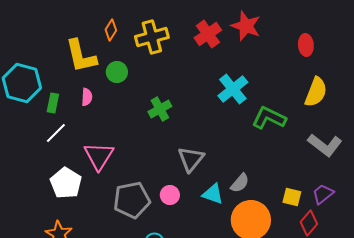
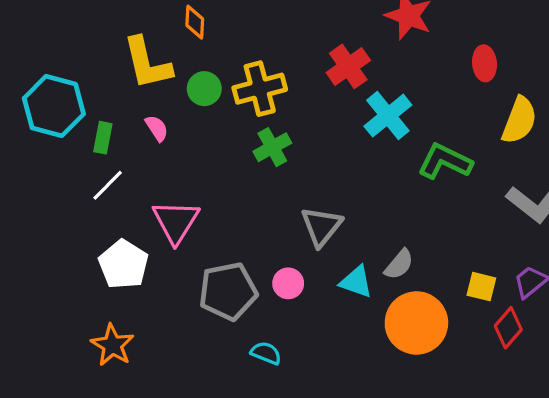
orange diamond: (111, 30) -> (195, 22), turned -30
red cross: (208, 34) -> (348, 66), moved
yellow cross: (152, 37) -> (260, 89), moved
red ellipse: (306, 45) -> (484, 63), moved
pink semicircle: (87, 97) -> (157, 128), turned -36

